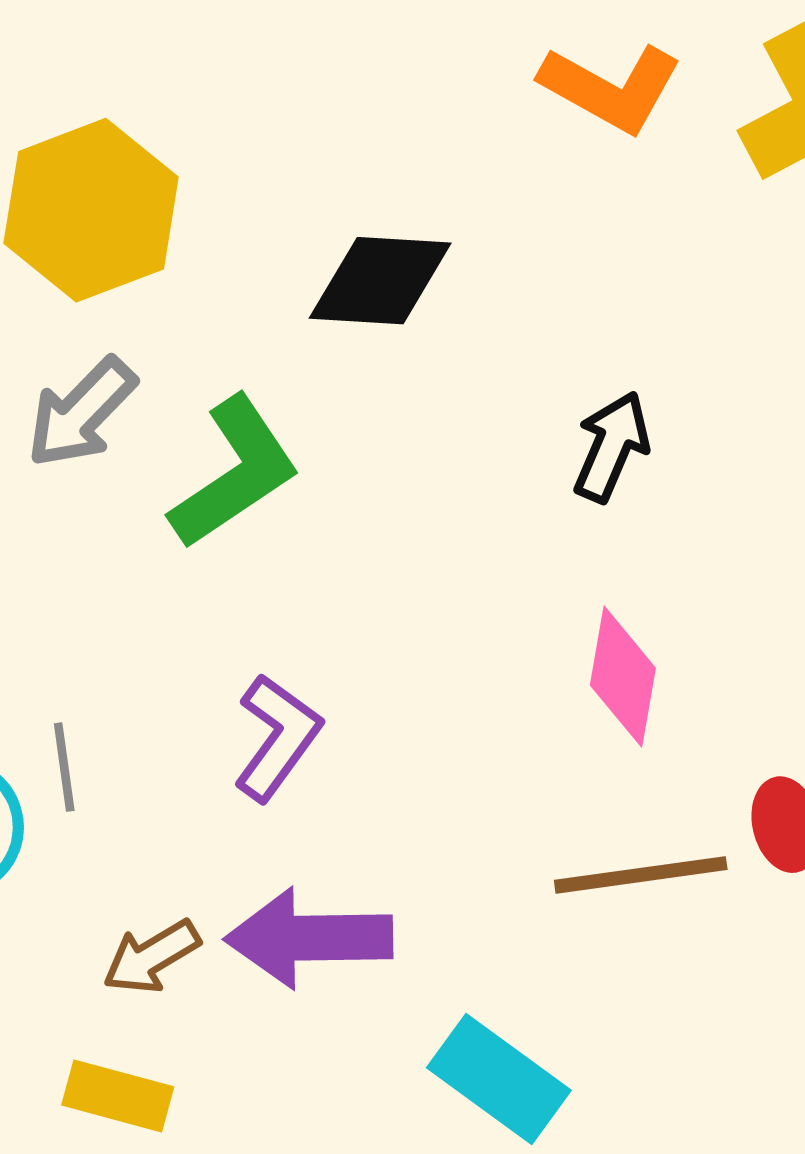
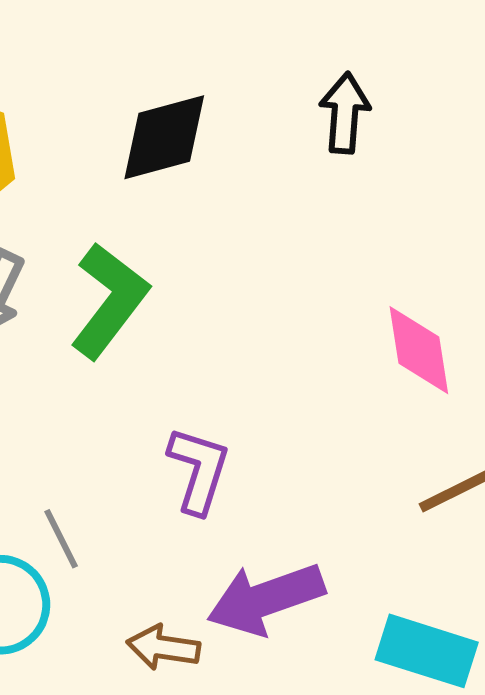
black arrow: (612, 447) -> (345, 113), moved
brown arrow: (151, 957) -> (163, 647), turned 58

